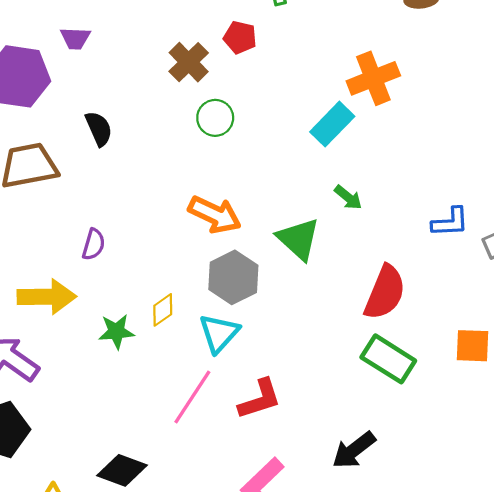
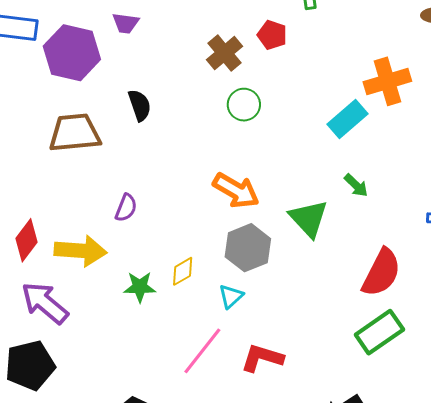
cyan triangle: (219, 333) -> (231, 296), size x0.7
green rectangle: (388, 359) -> (379, 332), turned -72
red L-shape: (260, 399) -> (262, 358), turned -150

